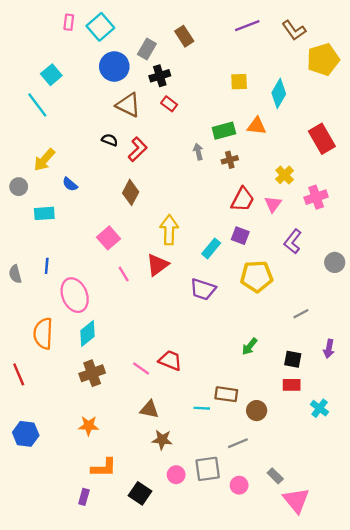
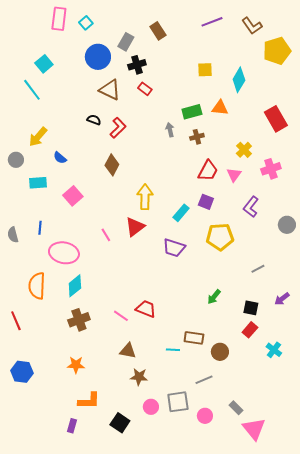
pink rectangle: (69, 22) -> (59, 19), size x1.6
cyan square: (100, 27) -> (86, 23), size x0.6
pink square: (108, 238) -> (73, 196), moved
pink ellipse: (75, 295) -> (64, 253), turned -56
purple arrow: (329, 349) -> (282, 299), turned 42
red rectangle: (292, 385) -> (250, 330), turned -49

